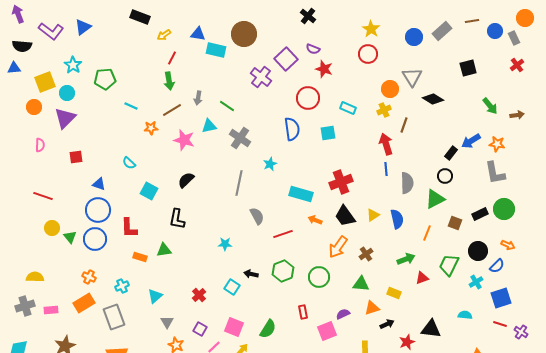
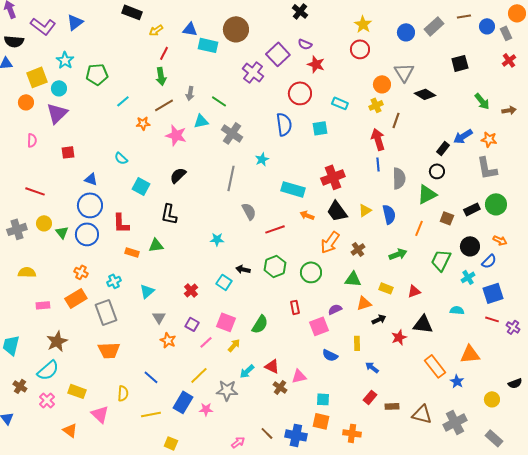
cyan line: (131, 106) -> (123, 101), turned -64
red triangle: (422, 278) -> (414, 291), moved
gray cross: (25, 306) -> (17, 229), moved

